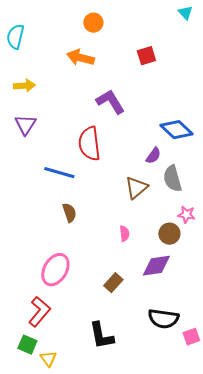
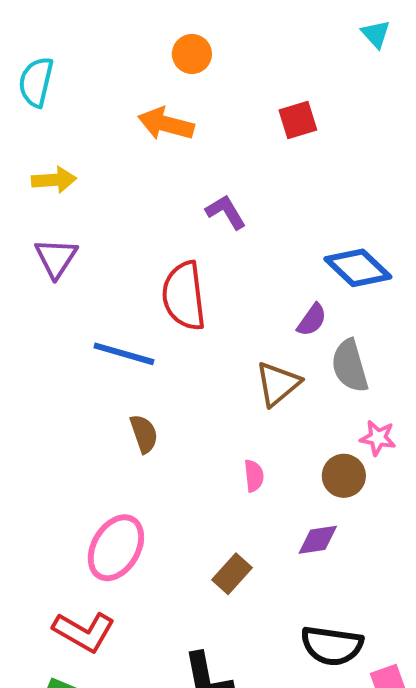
purple L-shape: (110, 102) -> (226, 212), size x0.7
purple diamond: (156, 266) -> (318, 540), size x0.7
red L-shape: (39, 312) -> (84, 632), turned 80

